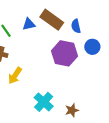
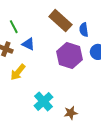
blue triangle: (29, 24) -> (28, 44), moved, turned 32

